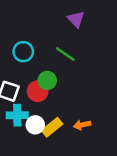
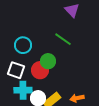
cyan circle: (23, 52) -> (23, 45), moved

